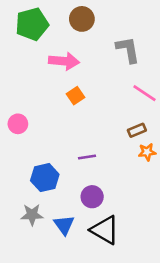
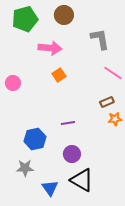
pink circle: (18, 124) -> (13, 83), moved
blue triangle: (64, 225) -> (50, 188), moved

